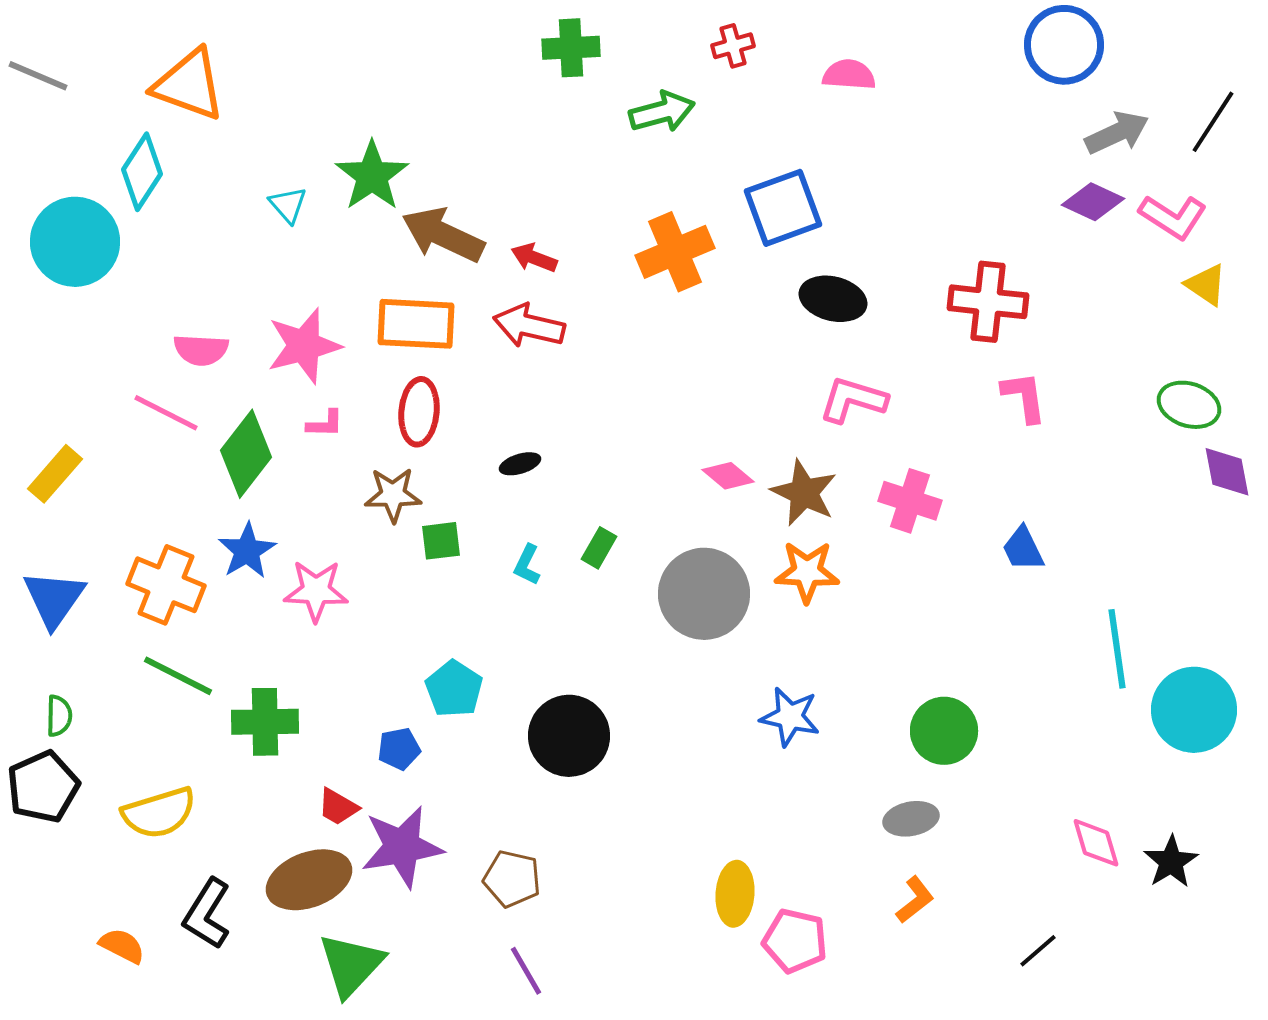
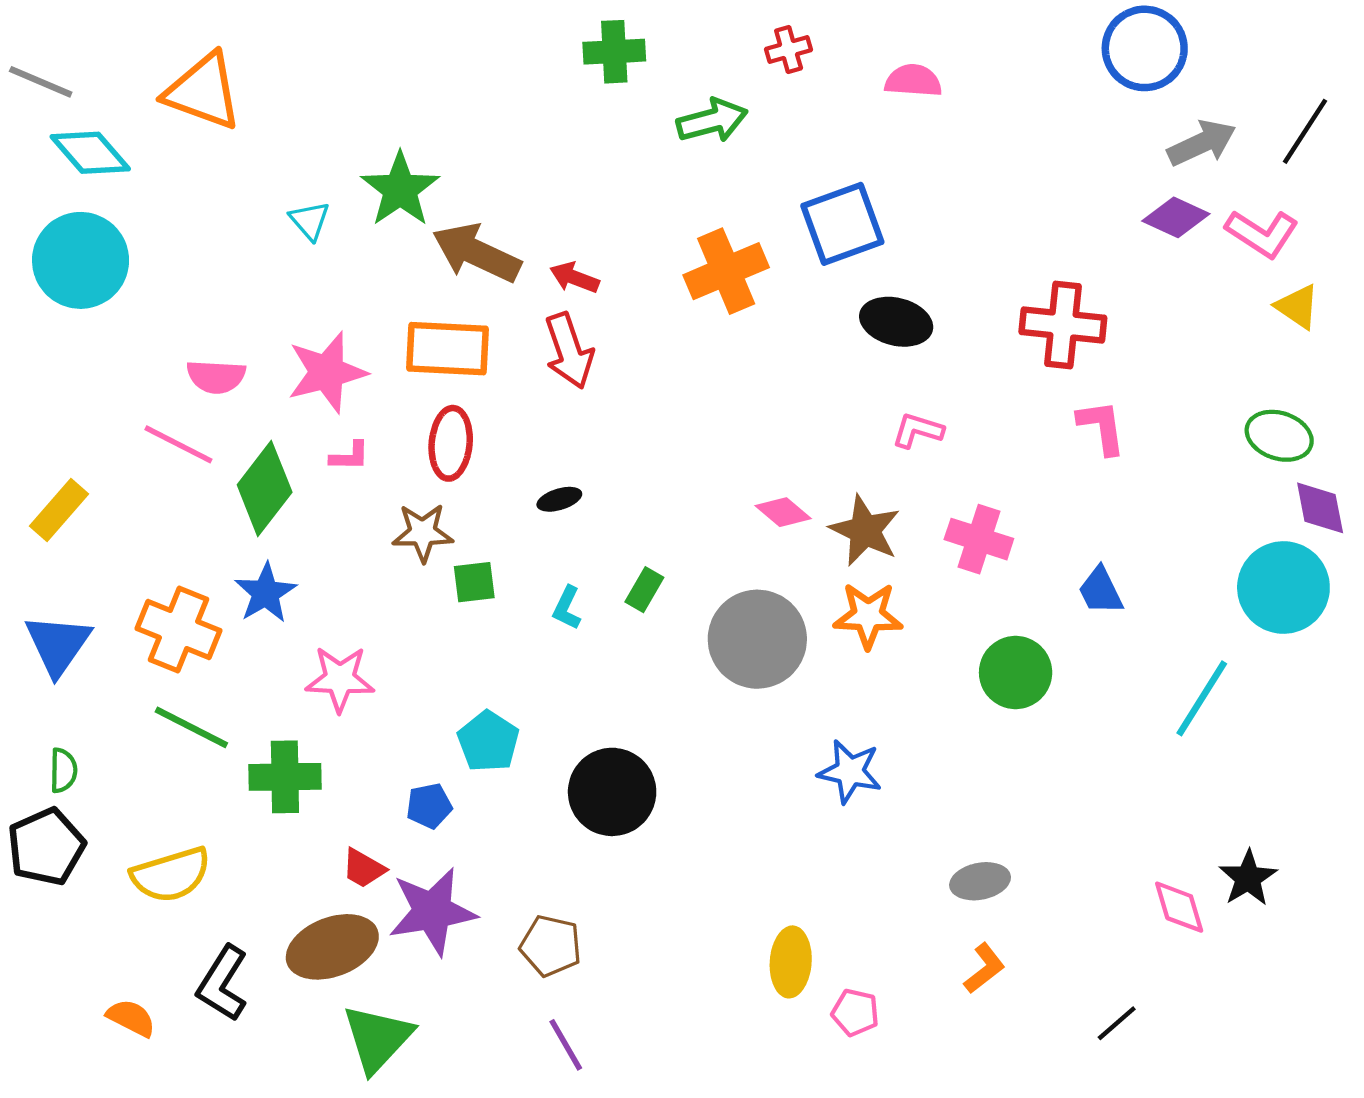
cyan diamond: (142, 172) -> (90, 153), moved, turned -74
red arrow: (529, 326) -> (569, 351), turned -122
pink L-shape: (853, 400) -> (918, 430), size x0.7
pink star: (316, 591) -> (340, 679), moved
cyan line: (1117, 649) -> (1202, 698), turned 40
cyan circle: (1194, 710) -> (1283, 587), moved
green circle: (944, 731) -> (1016, 673), moved
black star: (1171, 862) -> (1248, 878), moved
pink pentagon: (795, 941) -> (855, 1013), size x0.7

